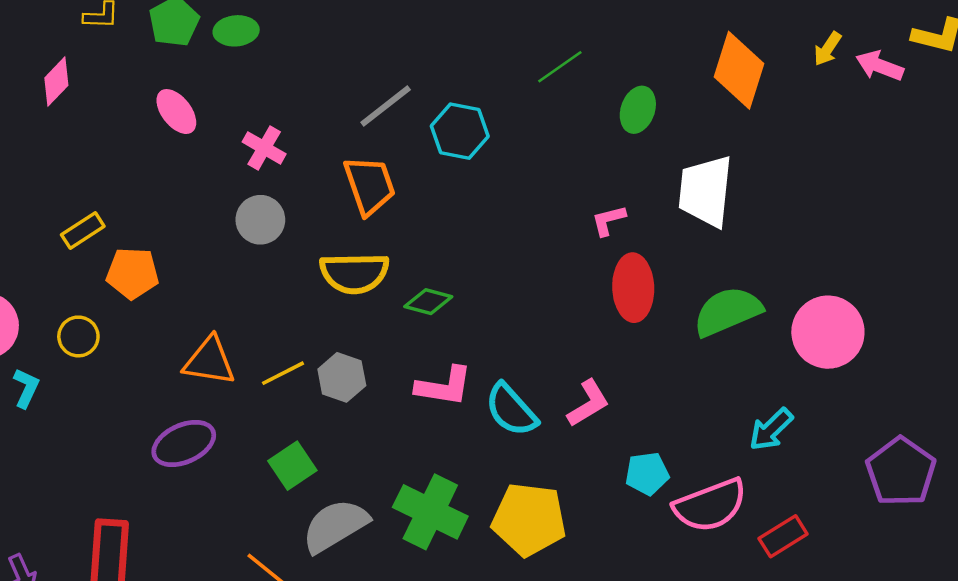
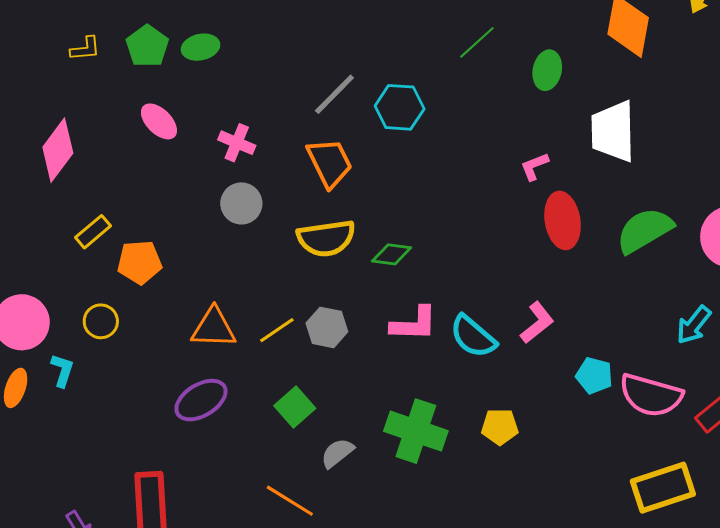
pink diamond: (56, 82) -> (58, 150), moved, size x1.5
cyan pentagon: (647, 474) -> (594, 376), turned 30
pink semicircle: (710, 505) -> (651, 395), turned 44
yellow pentagon: (529, 519) -> (500, 427), size x0.6
gray semicircle: (335, 526) -> (337, 453), size x0.6

